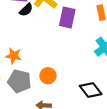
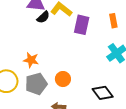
gray pentagon: (19, 81) -> (36, 84), turned -30

